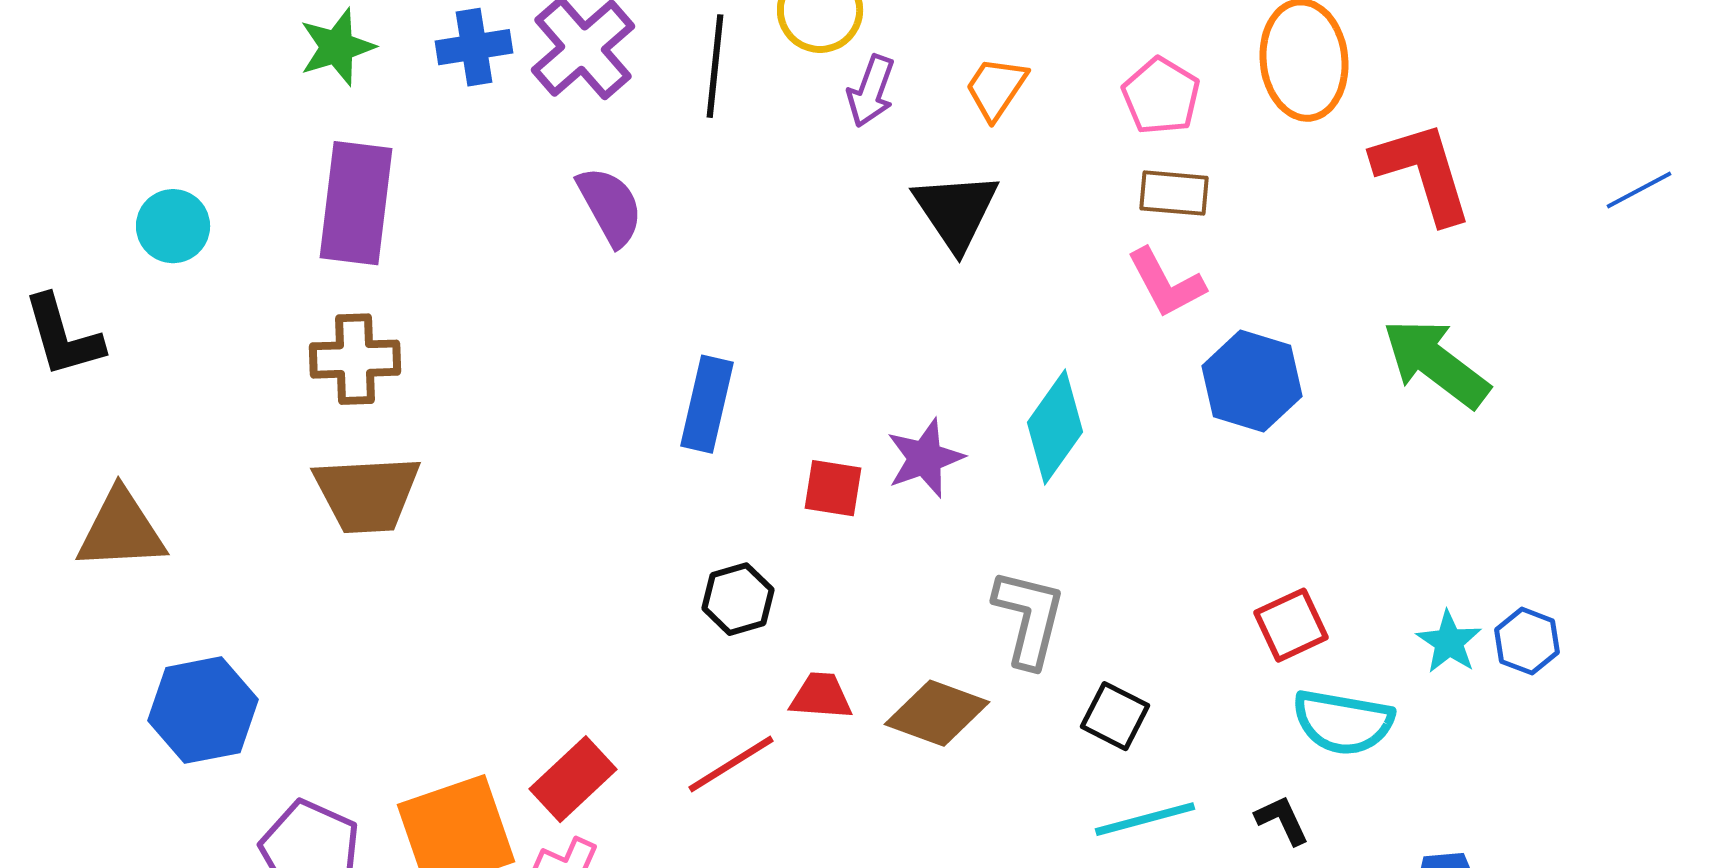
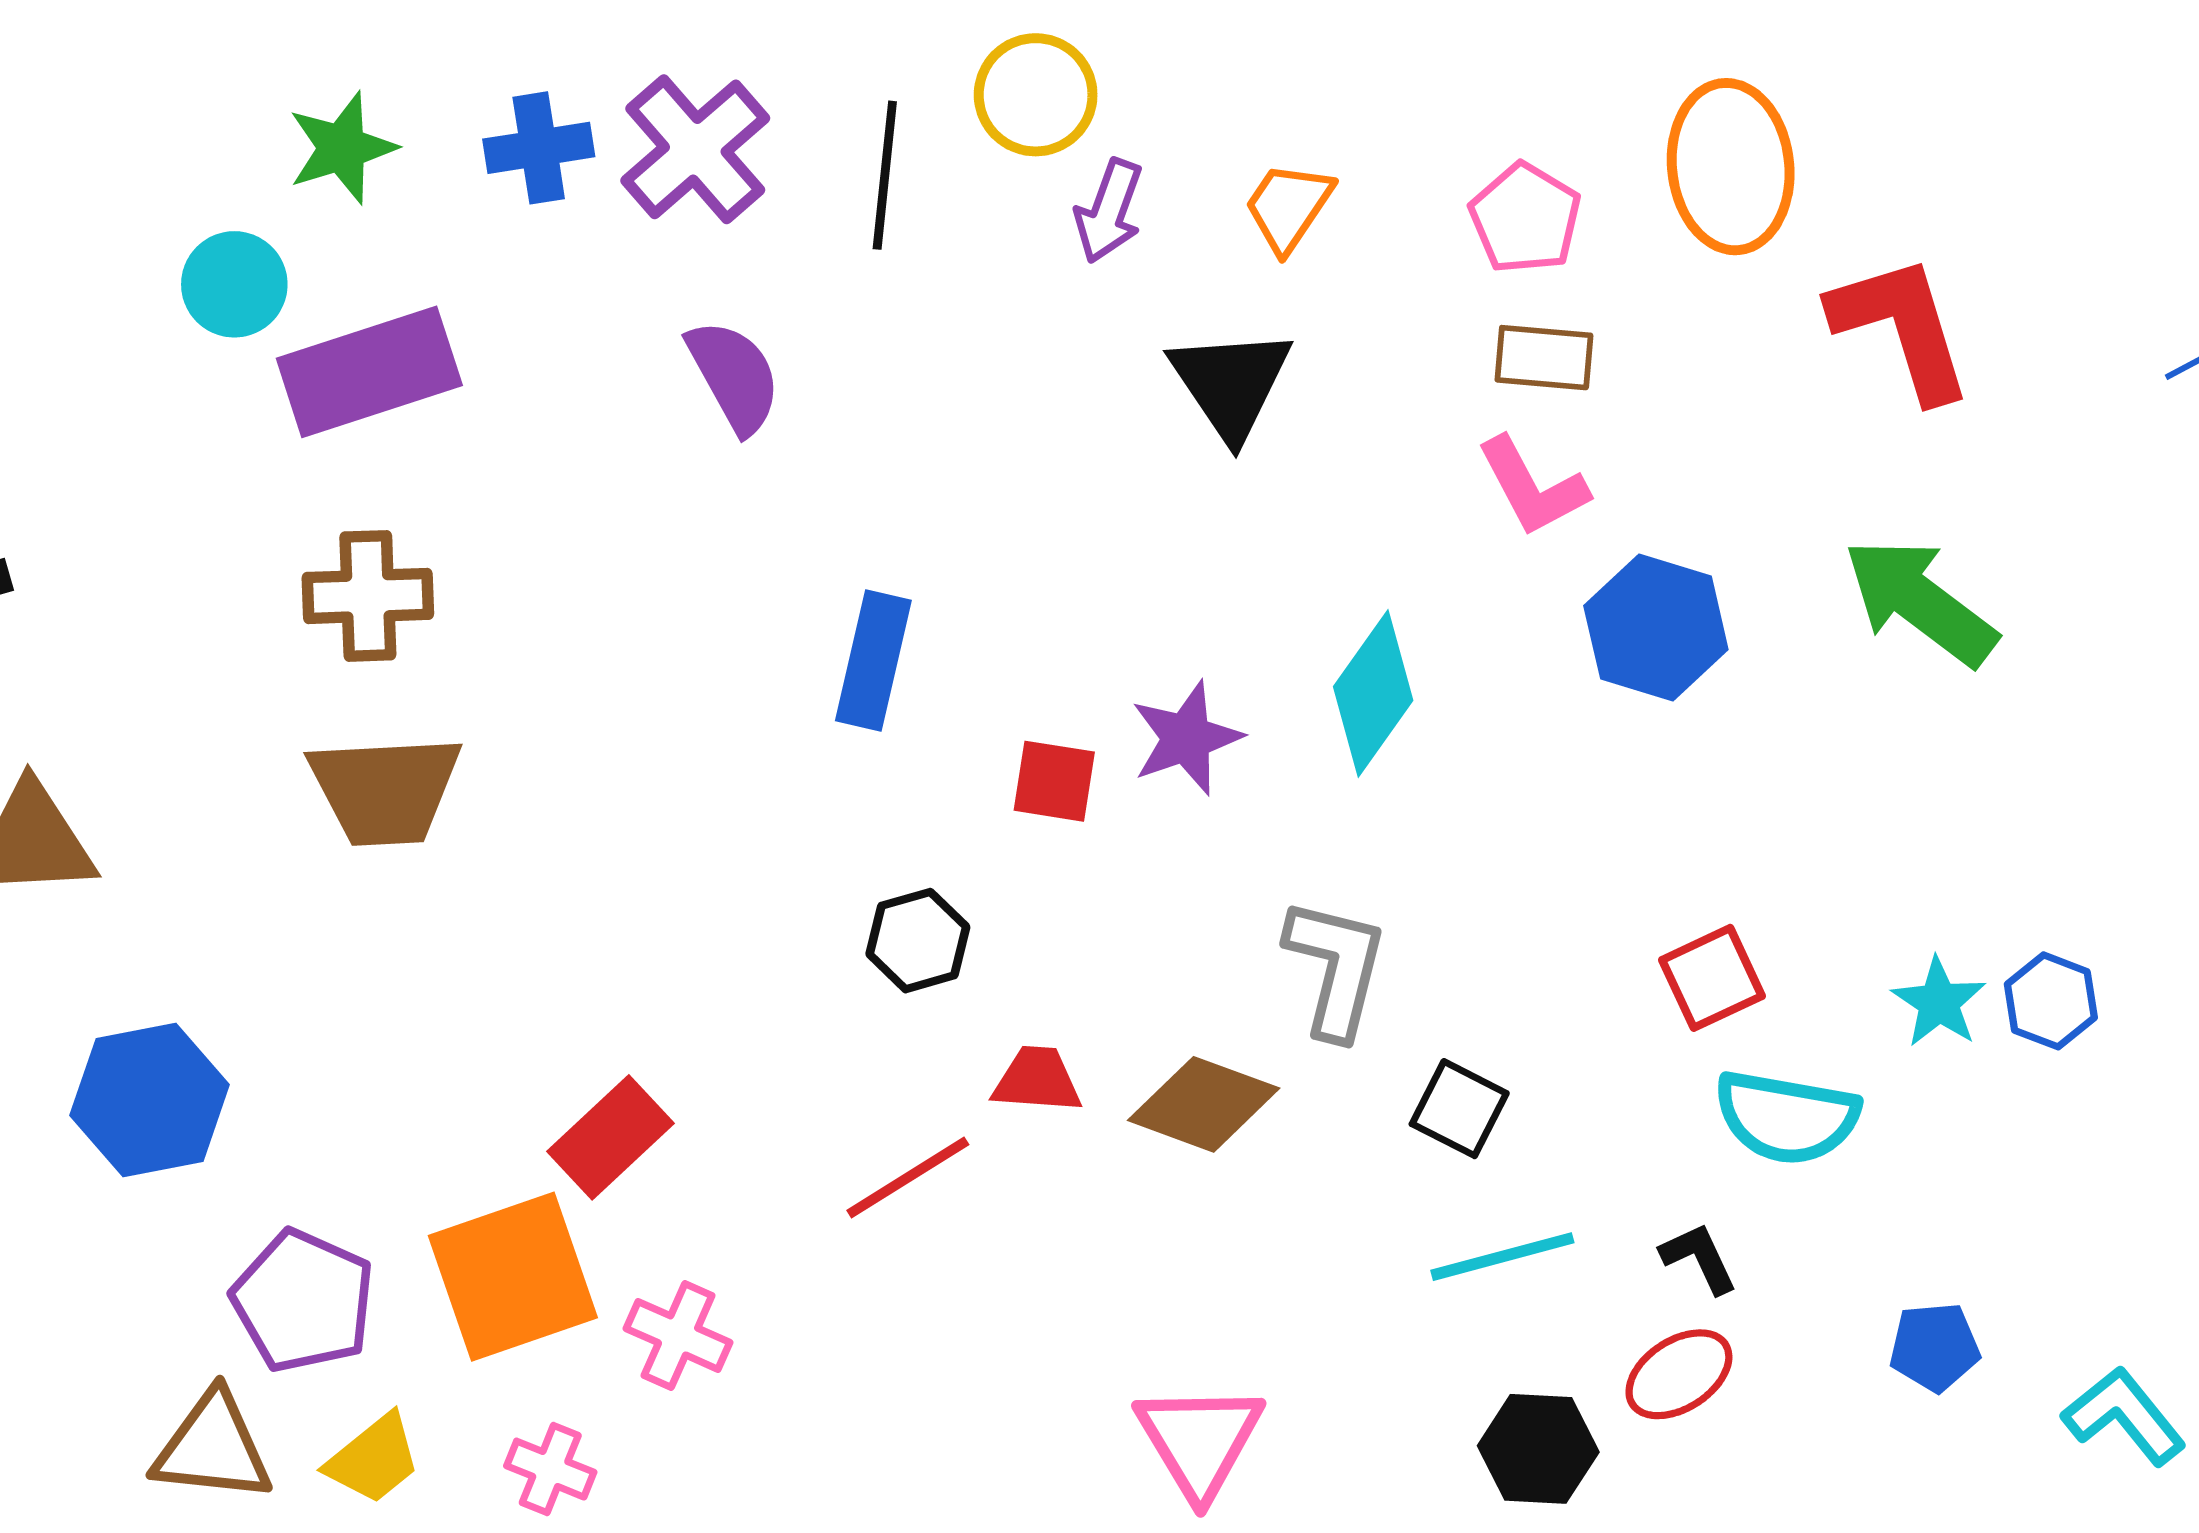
purple rectangle: (356, 203) -> (369, 372), turned 65
cyan circle: (173, 226) -> (234, 284), moved
red rectangle: (573, 779) -> (611, 1137), moved

